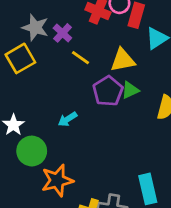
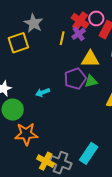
purple cross: (62, 33) -> (79, 34), moved
yellow line: (81, 58) -> (62, 38), moved, turned 56
cyan rectangle: (148, 189) -> (89, 153), turned 35

